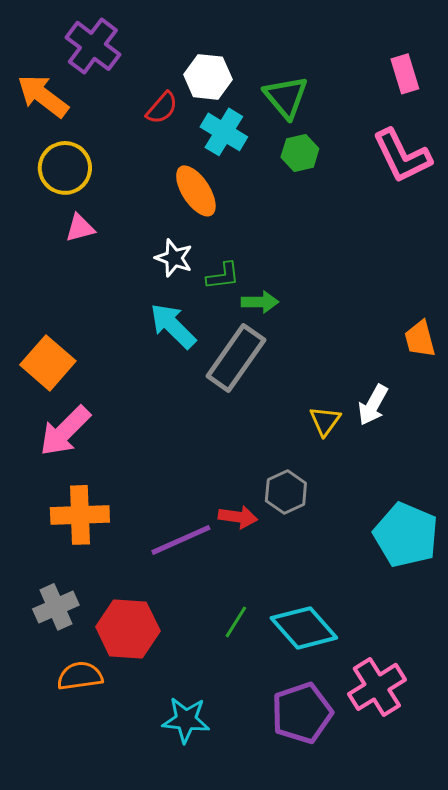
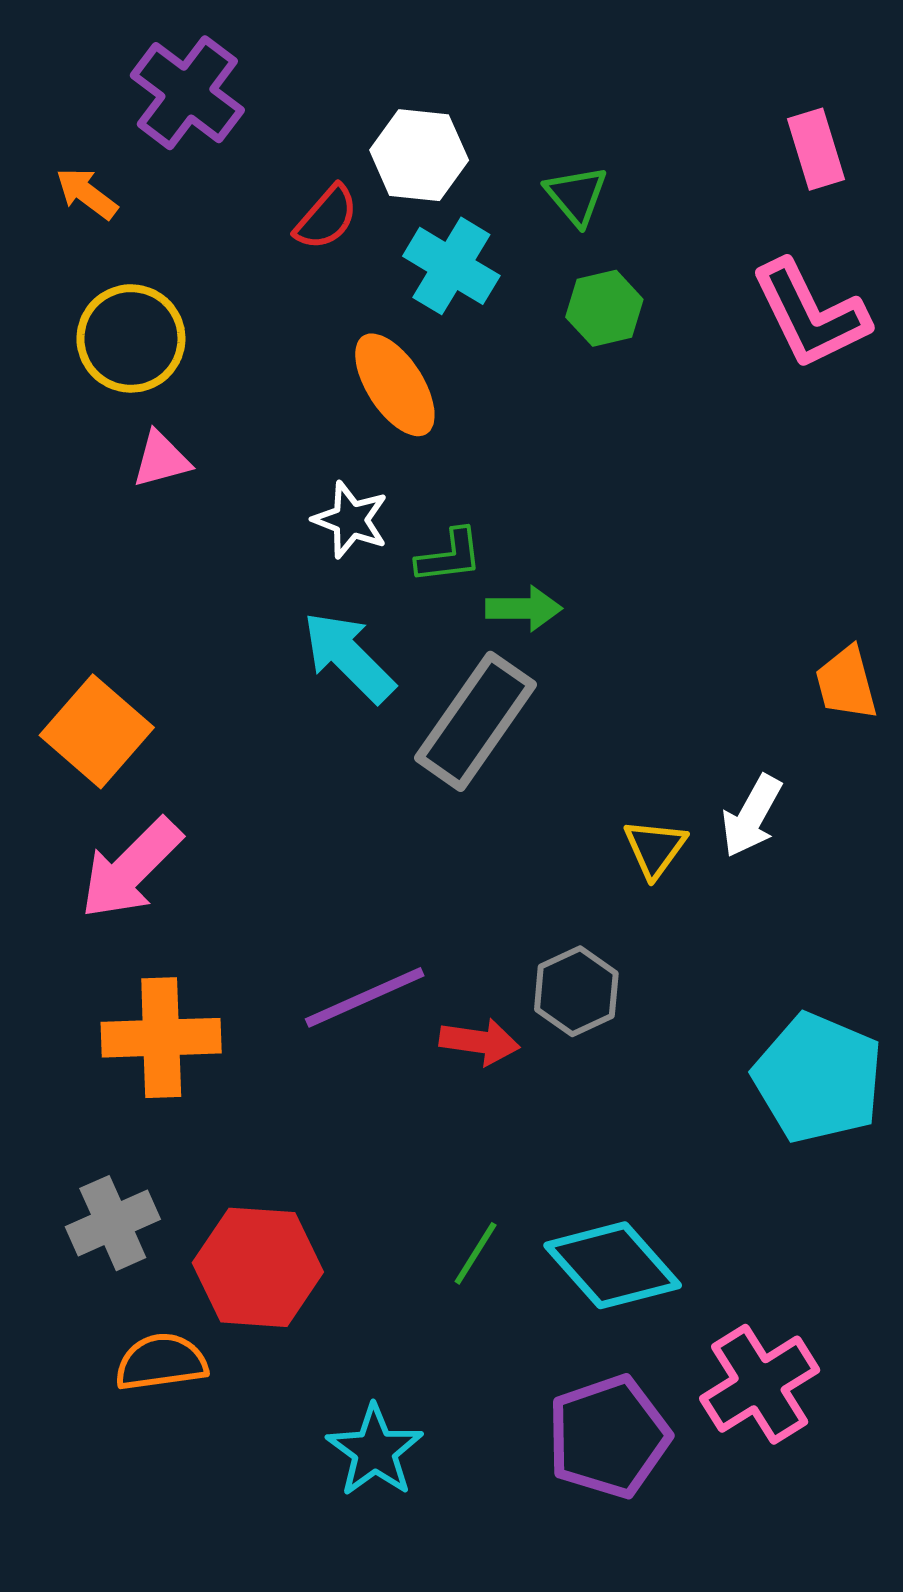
orange arrow: (43, 96) -> (87, 193), size x0.6
green triangle: (286, 97) -> (576, 195), size x0.7
purple line: (181, 540) -> (365, 997), moved
cyan star: (186, 720) -> (375, 1451), turned 30

